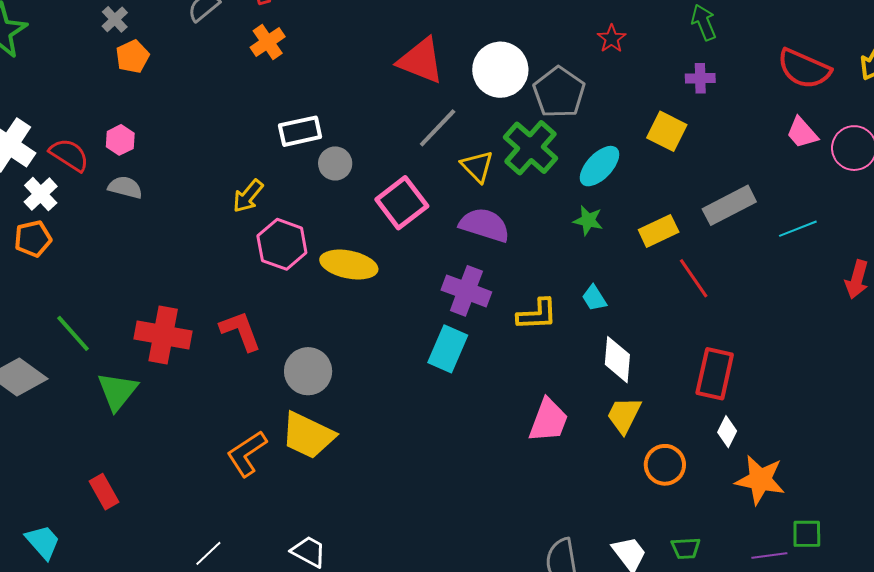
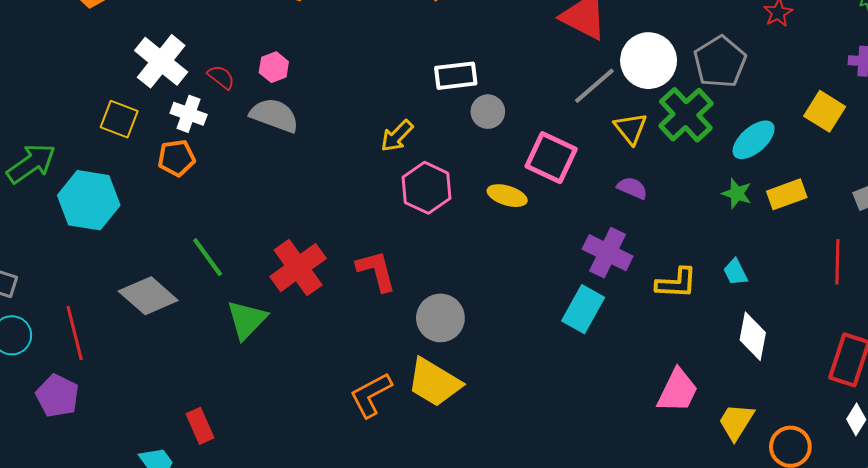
white circle: (500, 70) -> (649, 61), moved
red semicircle: (69, 155) -> (221, 77), size x0.7
gray semicircle: (125, 187) -> (274, 115), size x1.4
white cross: (41, 194) -> (189, 114), turned -32
pink square: (402, 203) -> (551, 158), turned -33
purple semicircle: (485, 225) -> (632, 188), size x0.6
yellow rectangle: (659, 231) -> (787, 194), moved
yellow ellipse: (349, 265) -> (507, 196), moved, size x0.7
red line: (694, 278) -> (837, 262), turned 30
red cross: (163, 335) -> (298, 268), turned 38
yellow trapezoid: (624, 415) -> (736, 422), moved
red rectangle: (104, 492) -> (200, 426), moved

